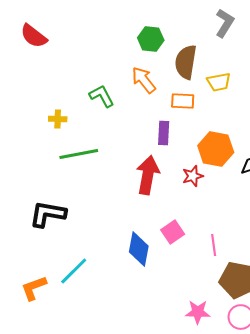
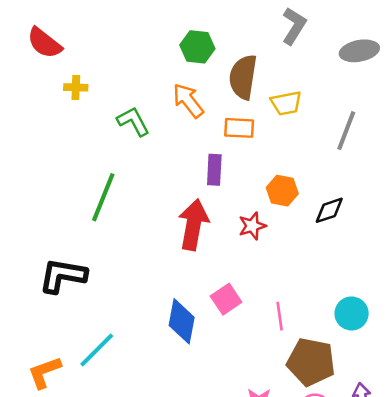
yellow cross: (58, 119) -> (76, 87), moved
orange hexagon: (216, 149) -> (282, 191), size x0.7
green line: (79, 154) -> (103, 197), turned -57

